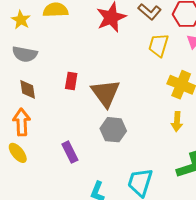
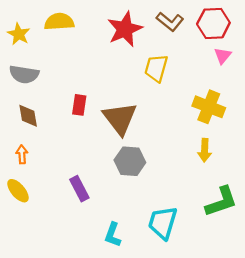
yellow trapezoid: (159, 45) -> (156, 68), moved
orange arrow: (22, 122) -> (22, 154), size x0.6

